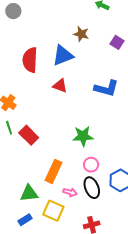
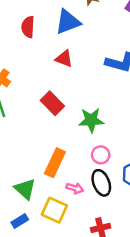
red semicircle: (30, 60) -> (28, 27), size x0.7
red rectangle: (29, 135) -> (52, 103), moved
green triangle: (29, 193) -> (25, 189), turned 48

